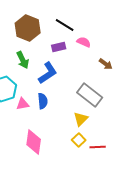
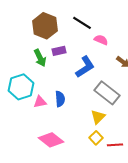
purple rectangle: (59, 47) -> (59, 51), moved
blue L-shape: (48, 73) -> (85, 67), moved
pink diamond: (34, 142) -> (51, 140), turned -60

